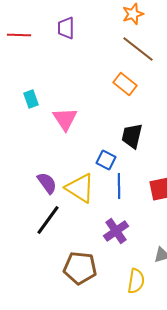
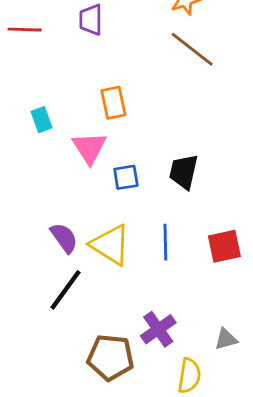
orange rectangle: (125, 84) -> (113, 103), moved, turned 40
blue square: (106, 160) -> (126, 177), moved, turned -36
purple cross: (116, 231) -> (158, 329), moved

